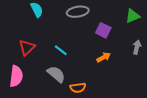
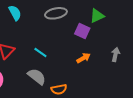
green triangle: (133, 16) -> (97, 16), moved
gray arrow: (137, 47) -> (115, 55), moved

